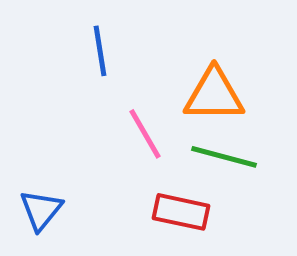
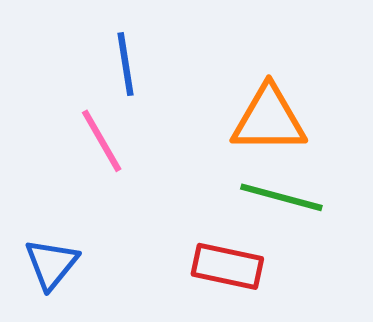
pink line: (145, 134) -> (102, 141), moved

